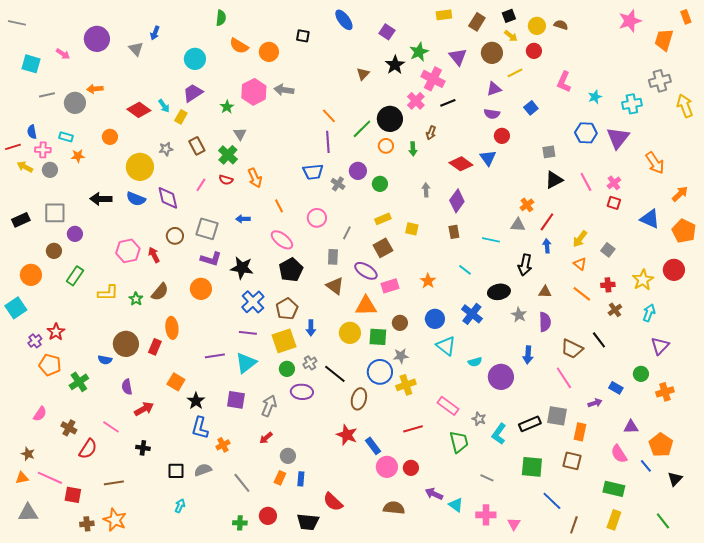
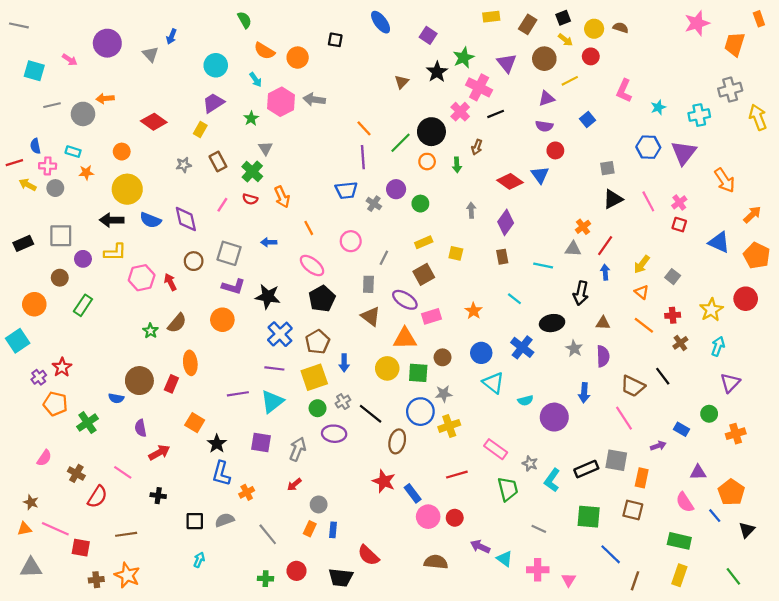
green semicircle: (221, 18) -> (244, 20), turned -35
cyan arrow: (164, 106) -> (256, 80), moved
yellow circle: (140, 167) -> (127, 189), moved
yellow L-shape: (108, 293) -> (115, 252), moved

